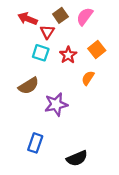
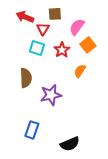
brown square: (60, 15) -> (55, 14), turned 32
pink semicircle: (85, 16) -> (77, 27), moved
brown semicircle: (29, 86) -> (26, 78), turned -60

